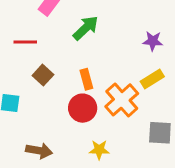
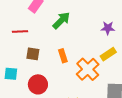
brown square: (43, 75) -> (33, 54), turned -32
red circle: (83, 108) -> (38, 84), moved

